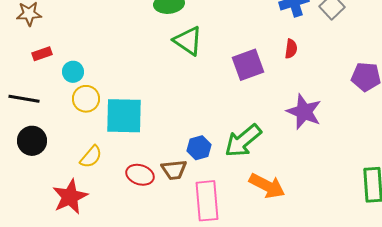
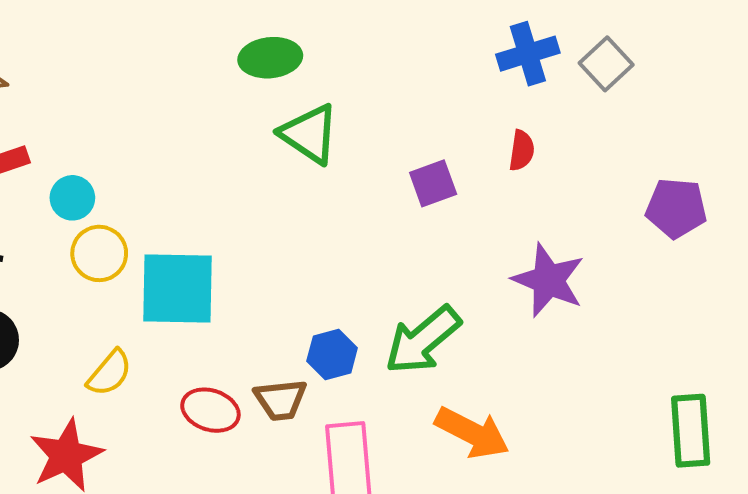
purple square: (248, 65) -> (433, 183), size x0.7

